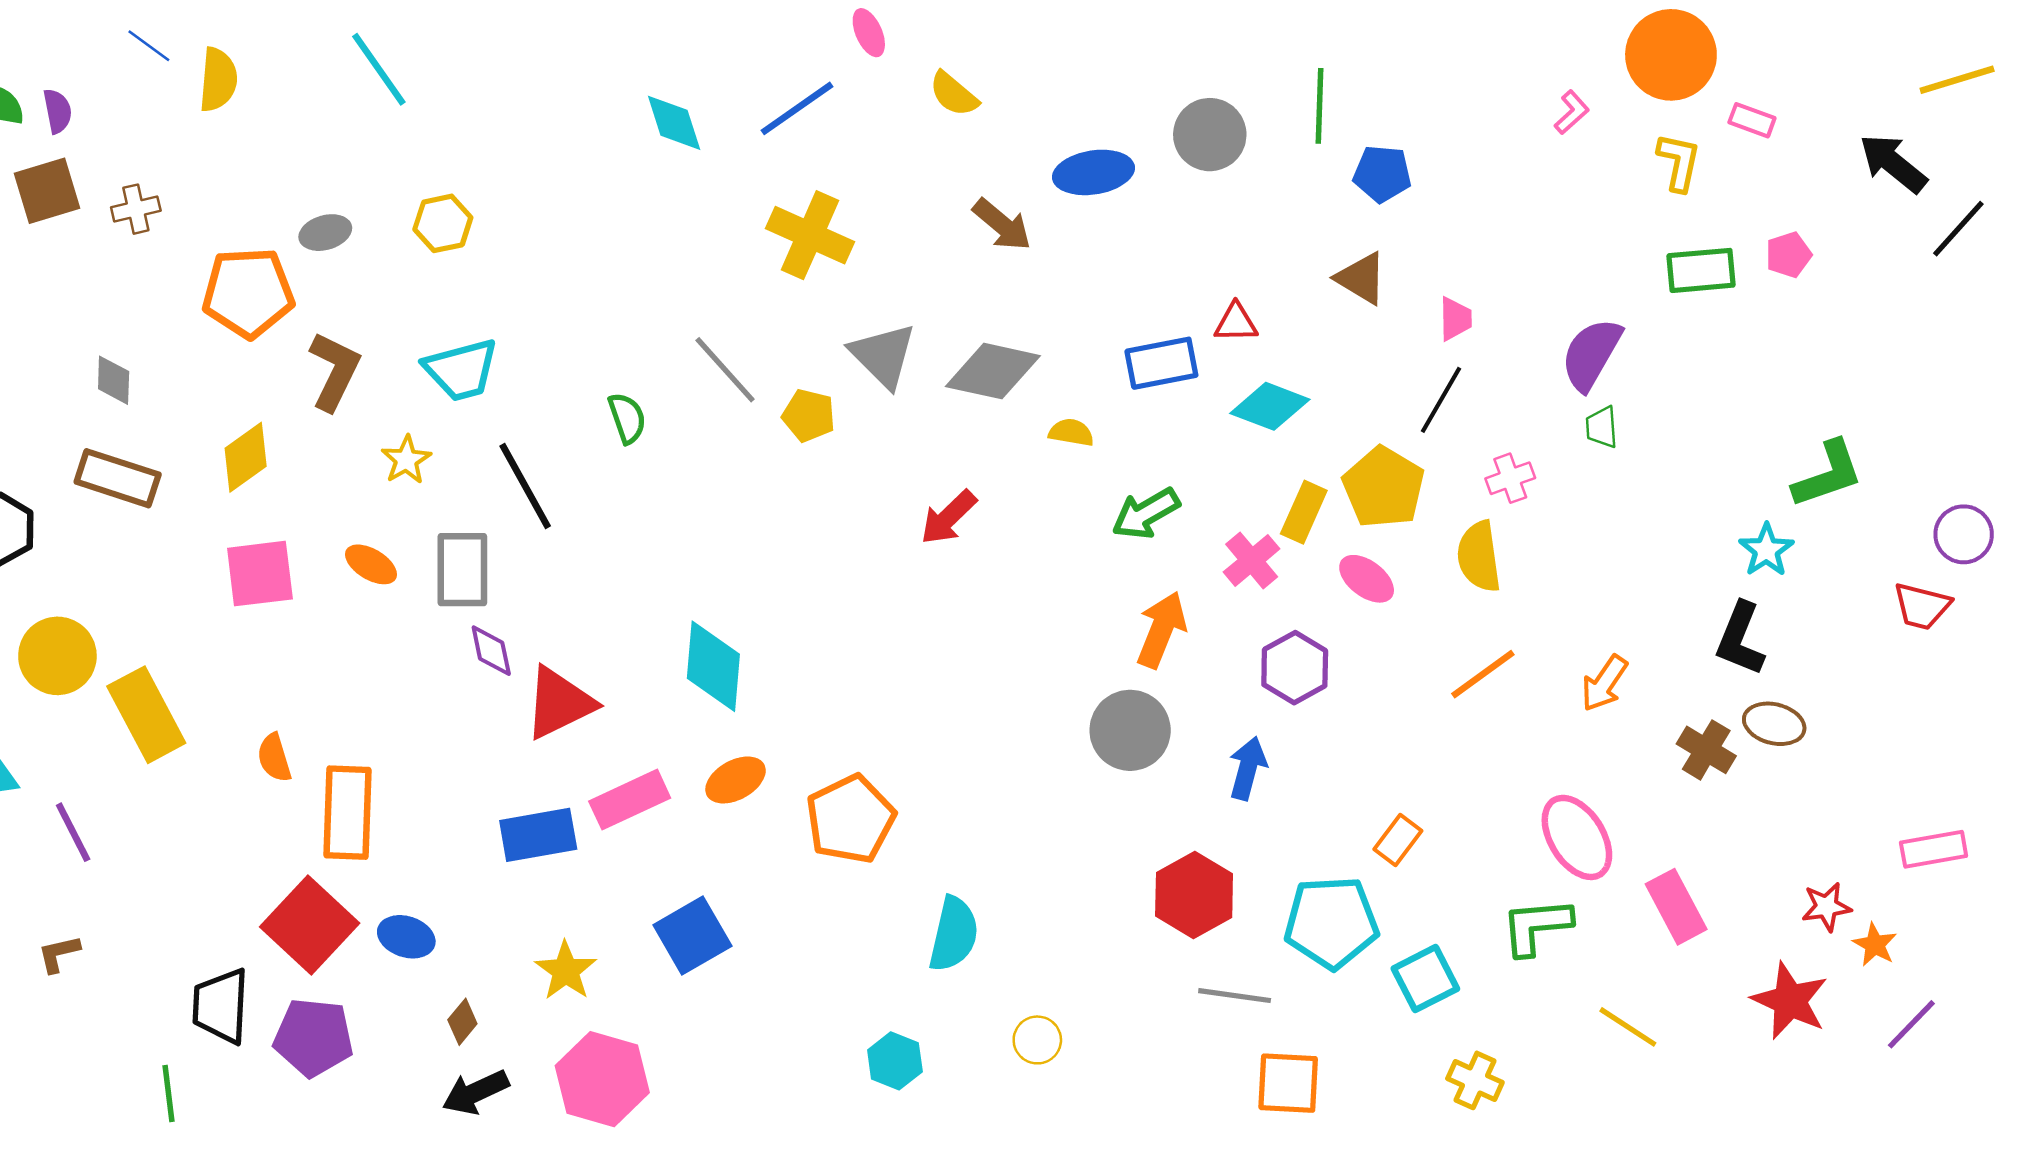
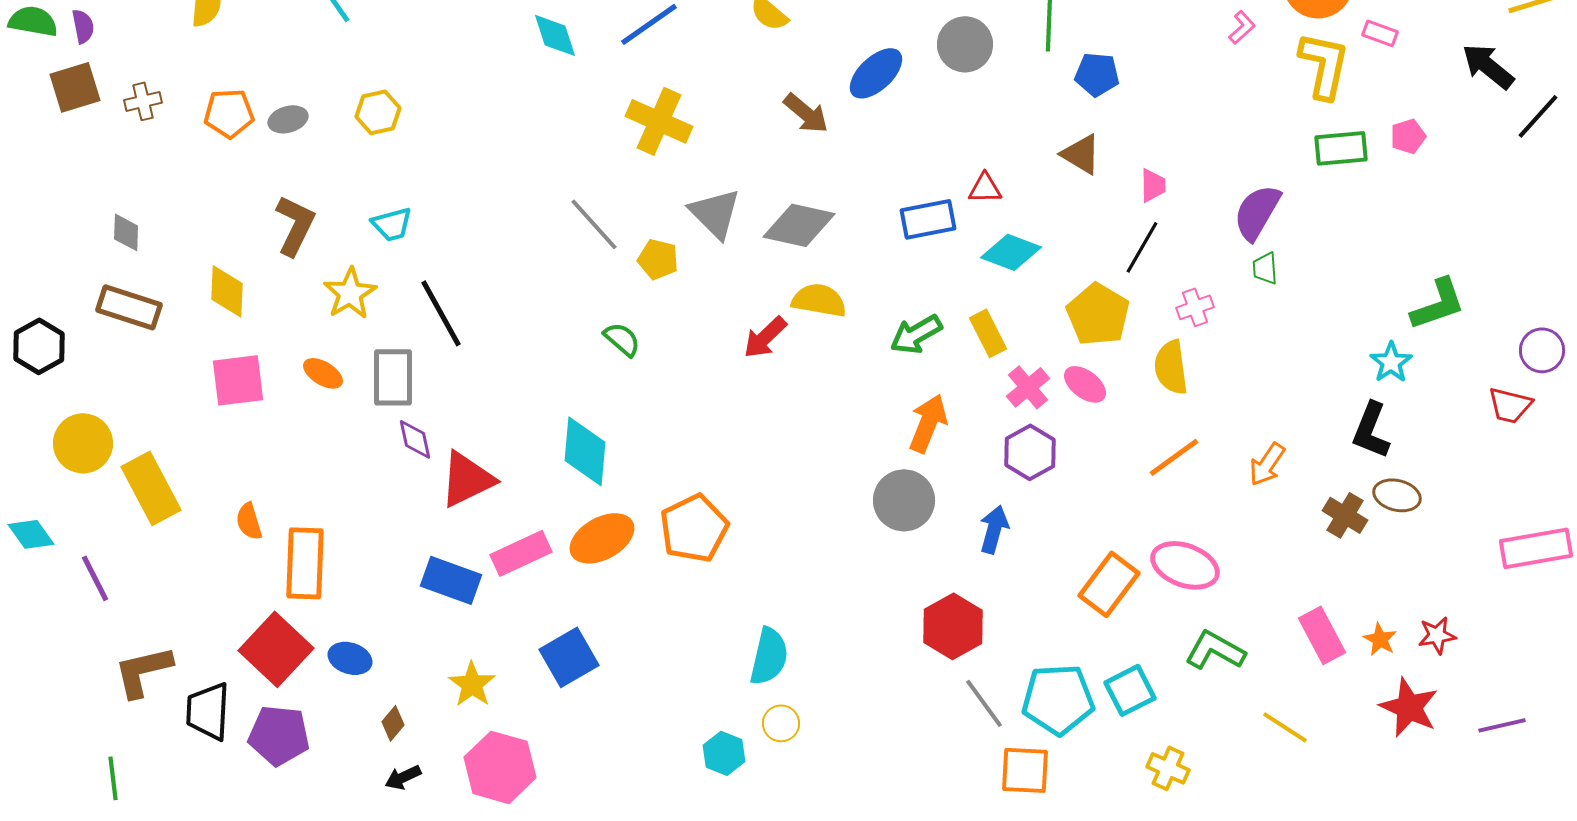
yellow L-shape: (1679, 162) -> (1324, 65), size x1.5
blue ellipse: (1093, 172) -> (876, 73), turned -34
orange pentagon: (248, 293) -> (229, 113), moved, size x0.7
cyan trapezoid: (461, 370) -> (392, 224), size x0.7
green semicircle: (627, 418) -> (622, 339), moved, turned -30
yellow semicircle: (1071, 432) -> (819, 300), moved, size x1.6
yellow diamond: (246, 457) -> (227, 291), turned -52
yellow star: (406, 460) -> (350, 293), size x1.4
yellow rectangle: (1304, 512) -> (988, 333), moved, turned -51
pink cross: (1252, 560) -> (1028, 387), moved
orange ellipse: (736, 780) -> (602, 538), size x1.4
orange pentagon: (850, 819) -> (694, 528), moved
blue rectangle: (538, 835) -> (451, 580), turned 30
pink ellipse: (1577, 837) -> (1185, 565), moved, turned -38
orange rectangle: (1398, 840) -> (1109, 584), size x1.6
pink rectangle: (1934, 849) -> (1536, 548), moved, size x1.4
cyan pentagon: (1331, 922) -> (1058, 699), moved
green L-shape: (1536, 926) -> (1215, 650), turned 34
orange star: (1875, 945) -> (1380, 639), moved
brown L-shape: (59, 954) -> (143, 671), moved, size x1.8
gray line: (1235, 996) -> (984, 703), turned 46
purple line: (1911, 1024) -> (1502, 725), turned 33
yellow circle: (1037, 1040) -> (781, 723), moved
black arrow: (476, 1092) -> (403, 777), size x0.7
green line: (168, 1094) -> (113, 778), moved

